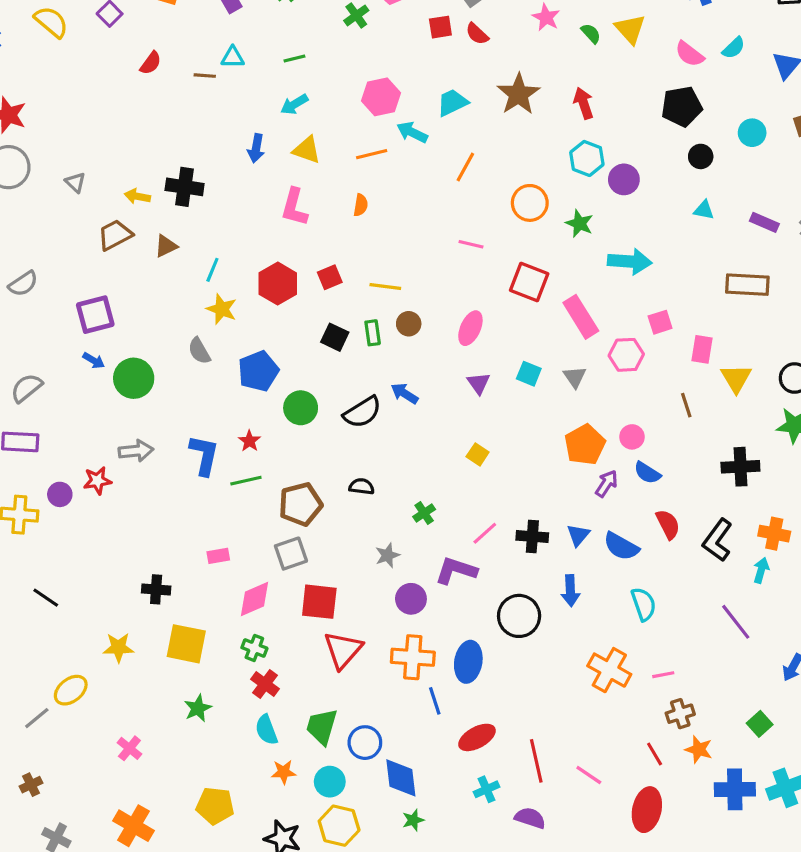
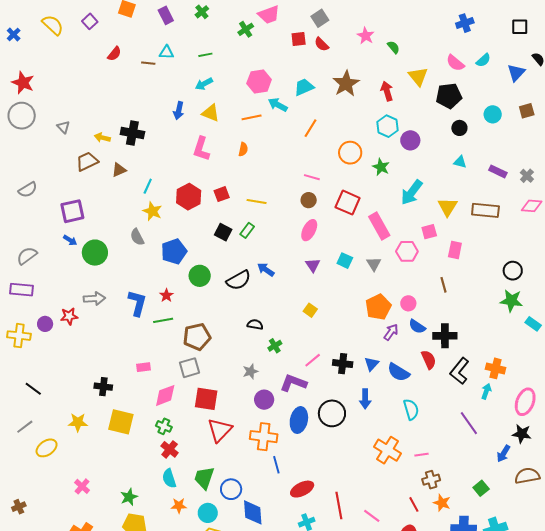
yellow triangle: (630, 29) -> (418, 76), moved
cyan arrow: (630, 261) -> (412, 192), turned 120
brown circle: (409, 324) -> (309, 200), moved
green rectangle: (373, 333) -> (247, 230), turned 42
yellow triangle: (736, 378) -> (448, 207), moved
black cross: (740, 467) -> (445, 336), moved
black semicircle: (362, 487) -> (255, 324), moved
blue ellipse: (468, 662) -> (299, 420), moved
green star: (198, 708) -> (129, 497), moved
gray line: (37, 718) -> (25, 427), moved

